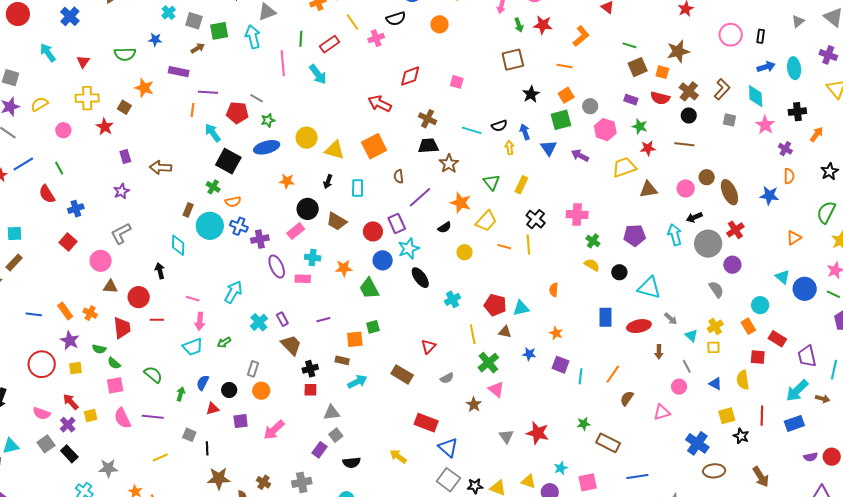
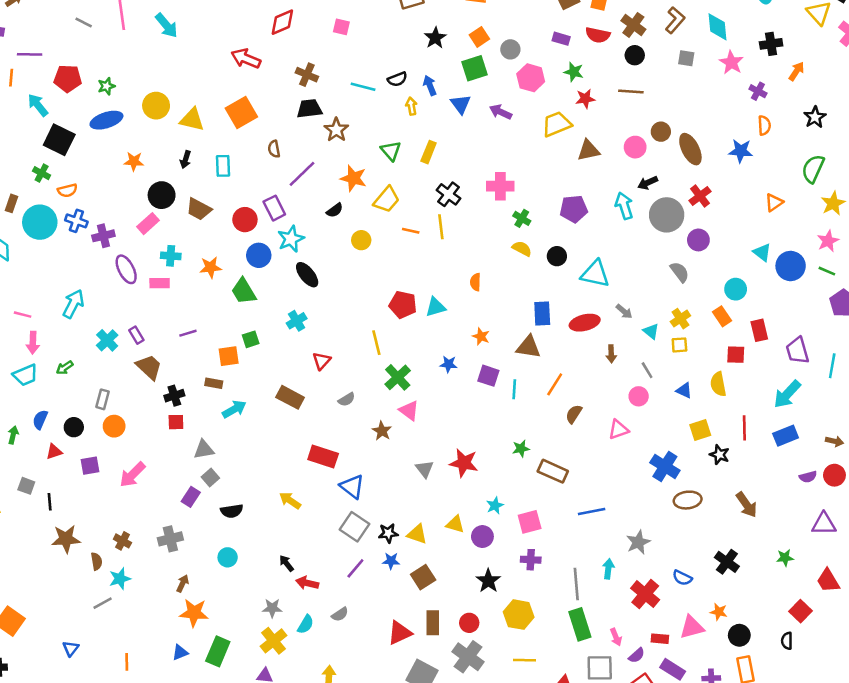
gray line: (257, 98) -> (84, 22), moved
cyan cross: (453, 299) -> (297, 321), moved
brown triangle: (505, 332) -> (528, 347), moved, size x1.5
red rectangle: (777, 339) -> (759, 330), turned 48
brown arrow: (823, 399) -> (834, 441), moved

